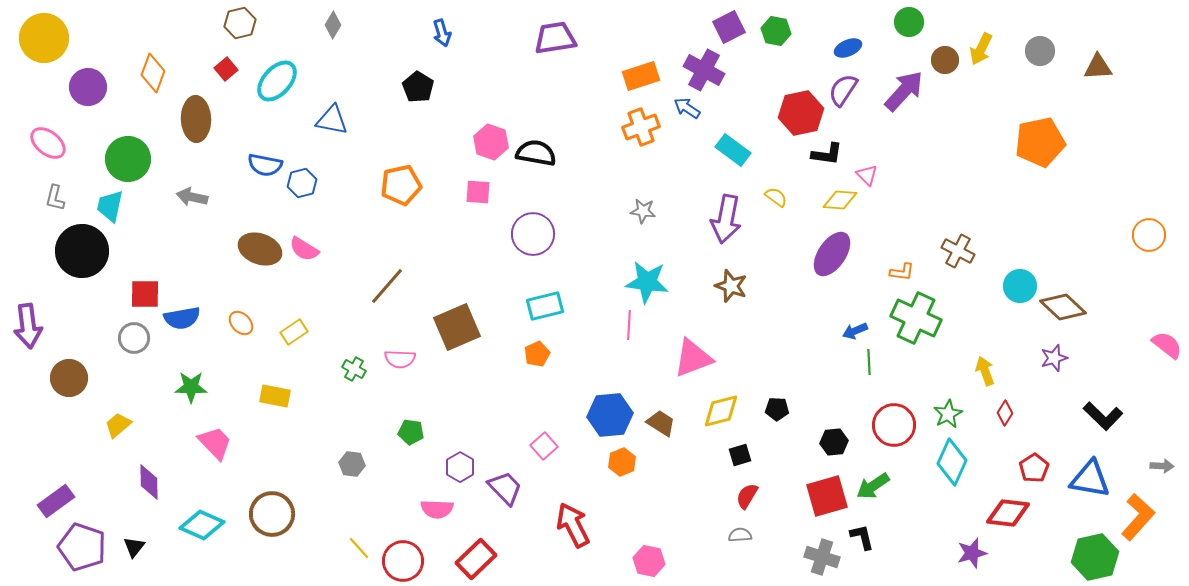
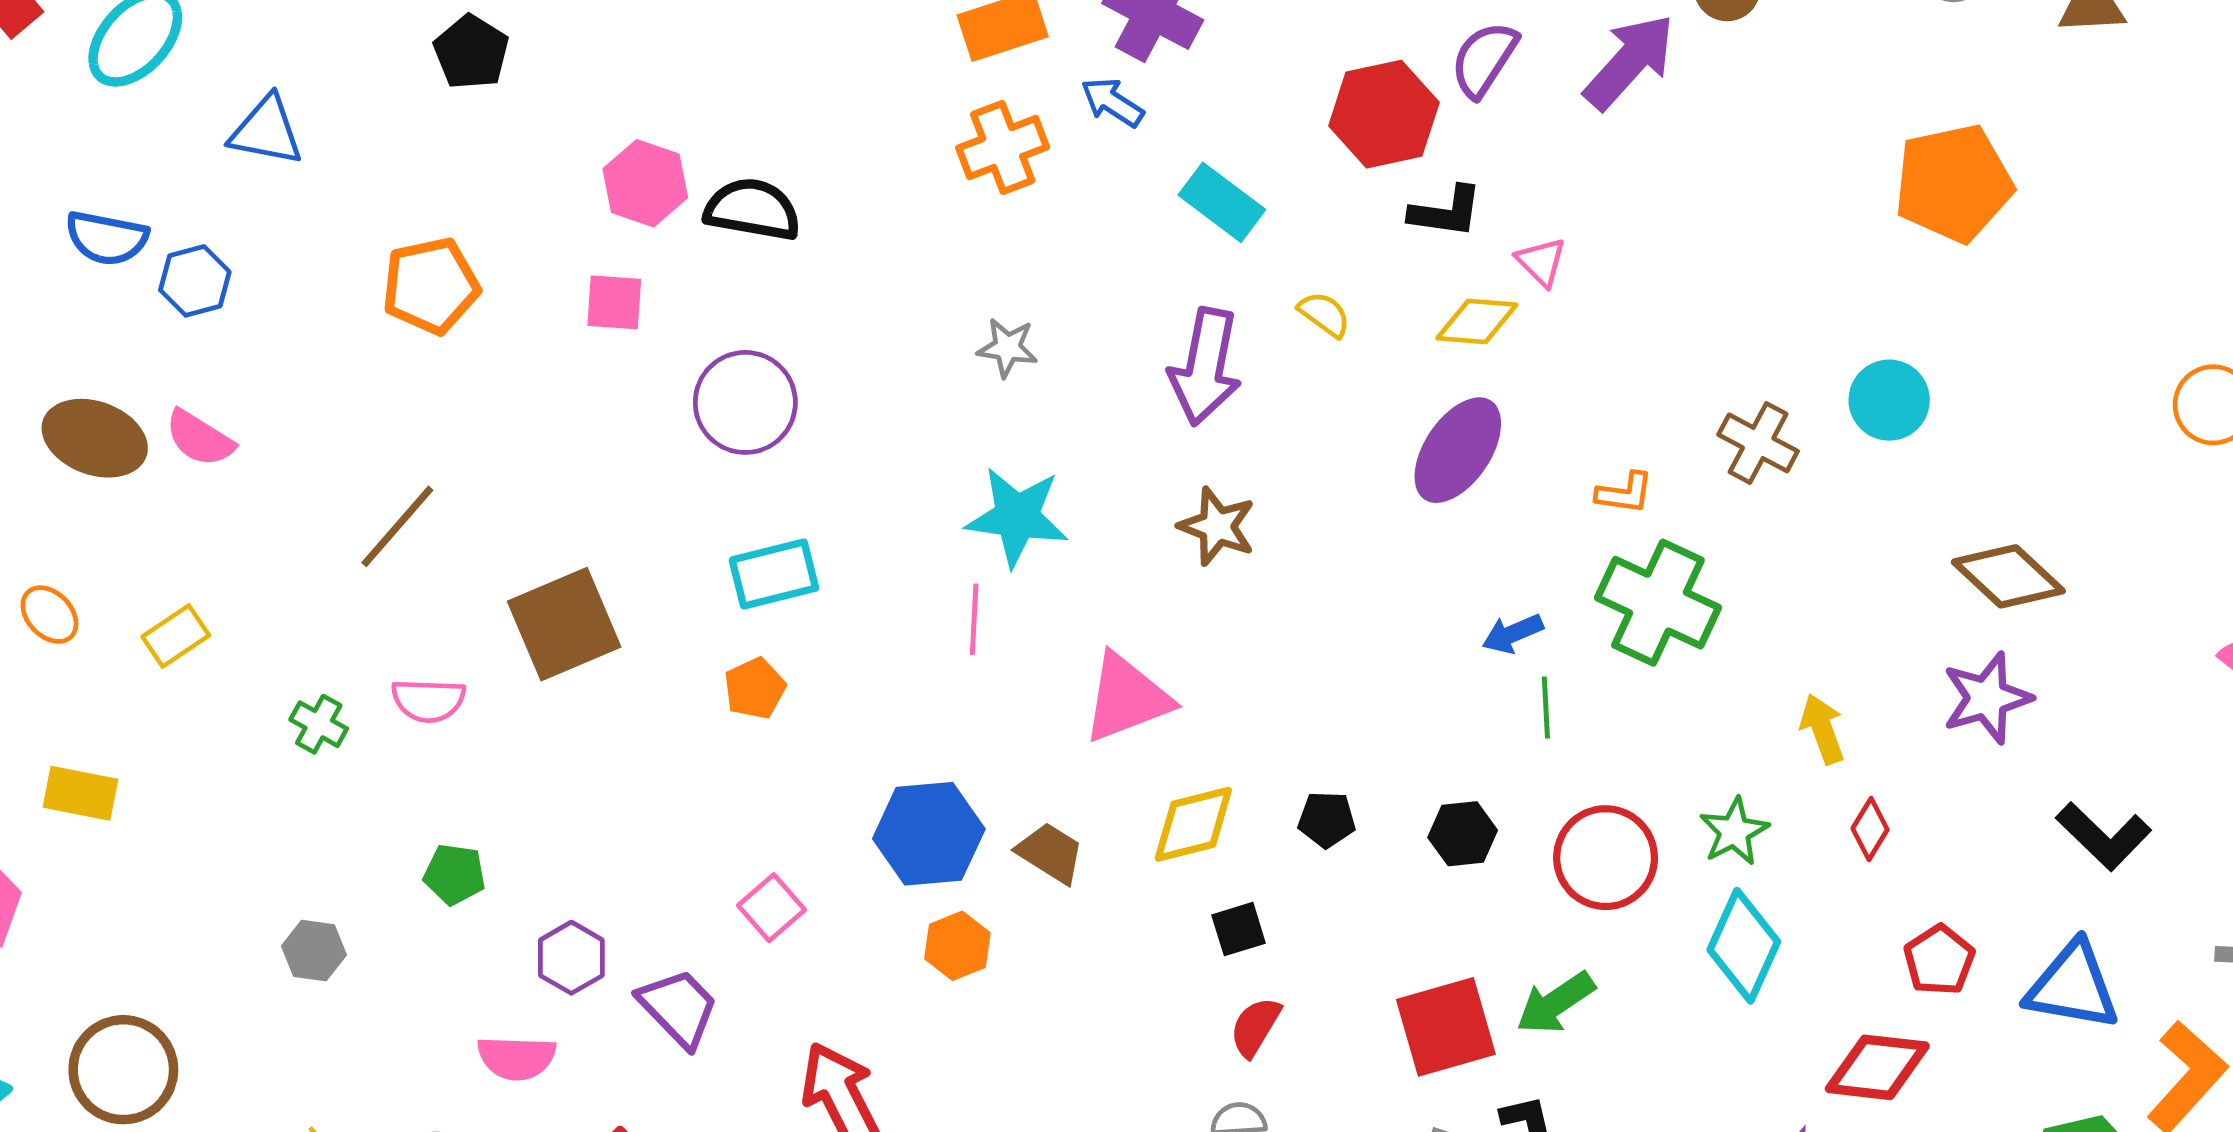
cyan circle: (1020, 286) -> (1889, 400), moved
purple star: (1054, 358) -> (1987, 698), size x1.4
yellow rectangle: (275, 396) -> (80, 793), moved
black hexagon: (834, 442) -> (1463, 834), moved

